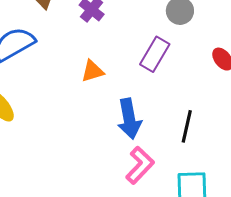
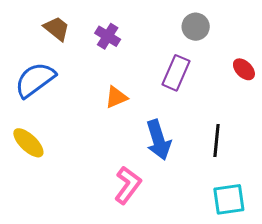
pink L-shape: (140, 165) -> (128, 185), moved

